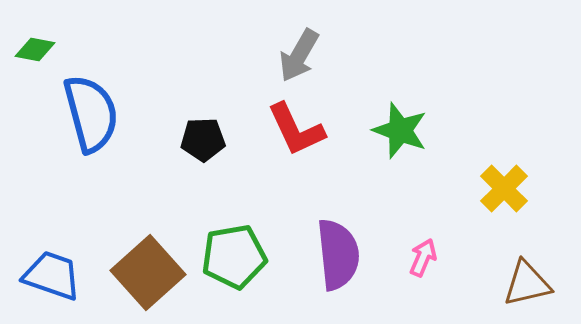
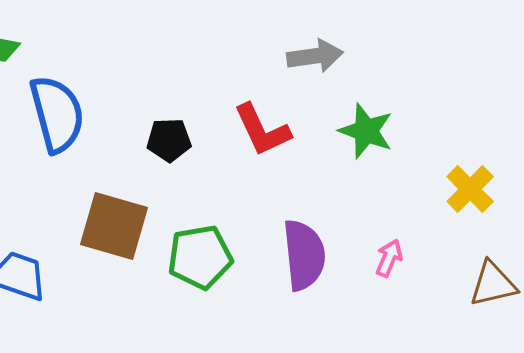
gray arrow: (299, 56) -> (315, 56), moved, turned -128
brown square: (148, 273) -> (114, 226), moved, turned -32

